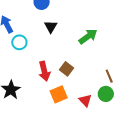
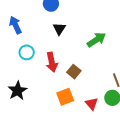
cyan circle: (19, 42) -> (27, 52), moved
red arrow: (44, 71) -> (52, 62), moved

